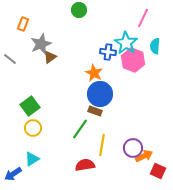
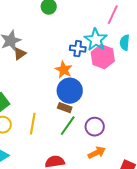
green line: (80, 129) -> (68, 126), moved
yellow line: (102, 145) -> (33, 124), moved
purple circle: (133, 148) -> (95, 127), moved
orange arrow: (144, 156) -> (97, 153), moved

